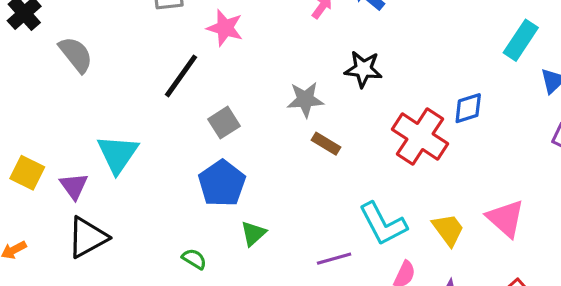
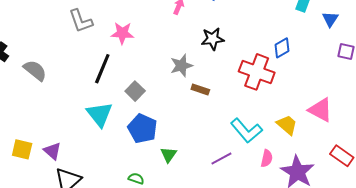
cyan triangle: (118, 154) -> (100, 114), moved

